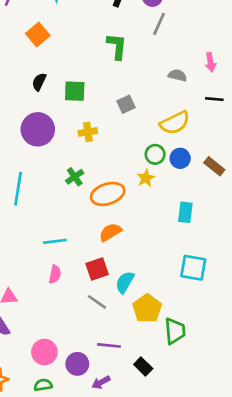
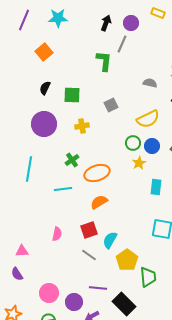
gray line: (159, 24) -> (122, 44), moved
yellow star: (146, 178) -> (139, 163), moved
cyan line: (55, 241) -> (63, 189), moved
black rectangle: (143, 367) -> (124, 304), size x1.6

